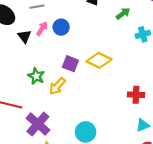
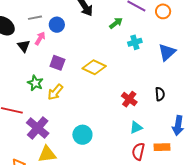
blue circle: (61, 27) -> (57, 25), moved
purple square: (70, 64) -> (57, 63), moved
red cross: (136, 95) -> (129, 99), turned 35

